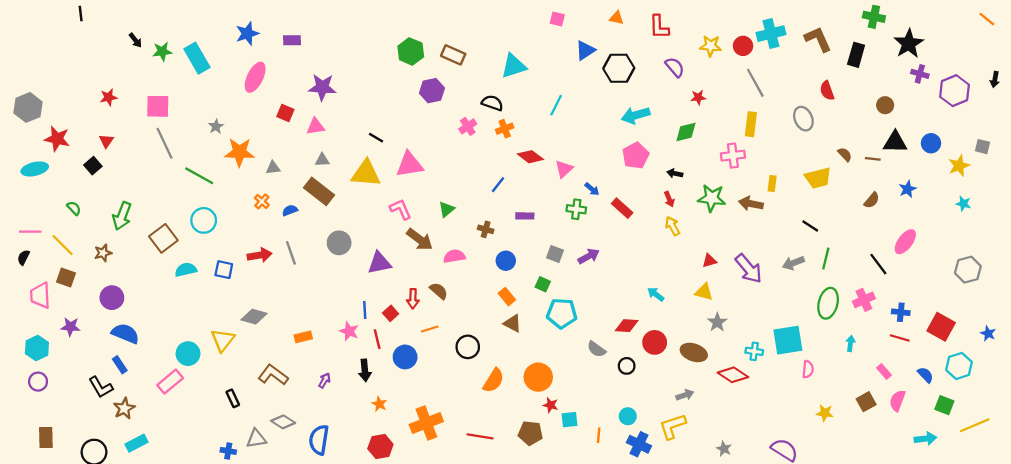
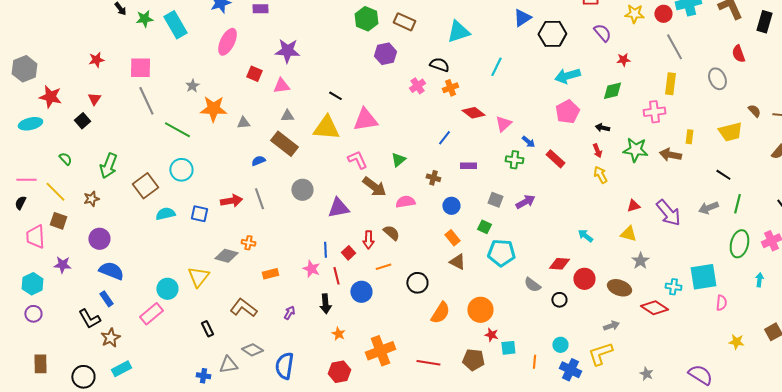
orange cross: (262, 201) -> (248, 243), moved, turned -32

